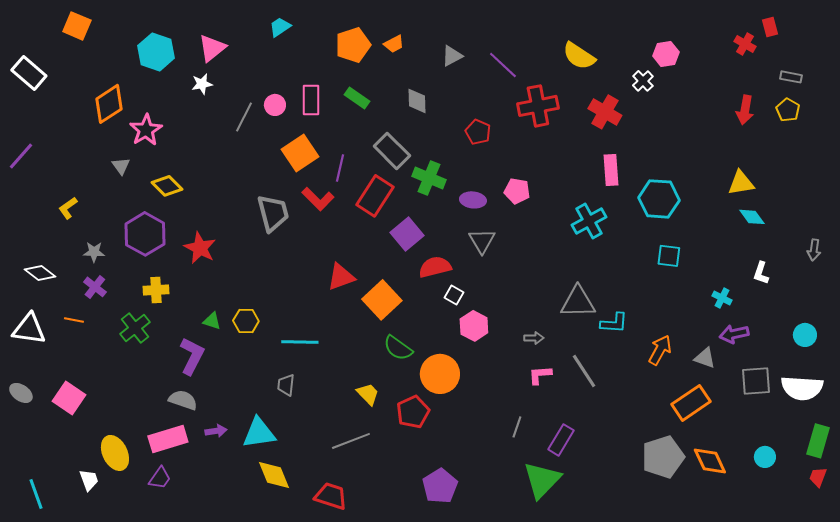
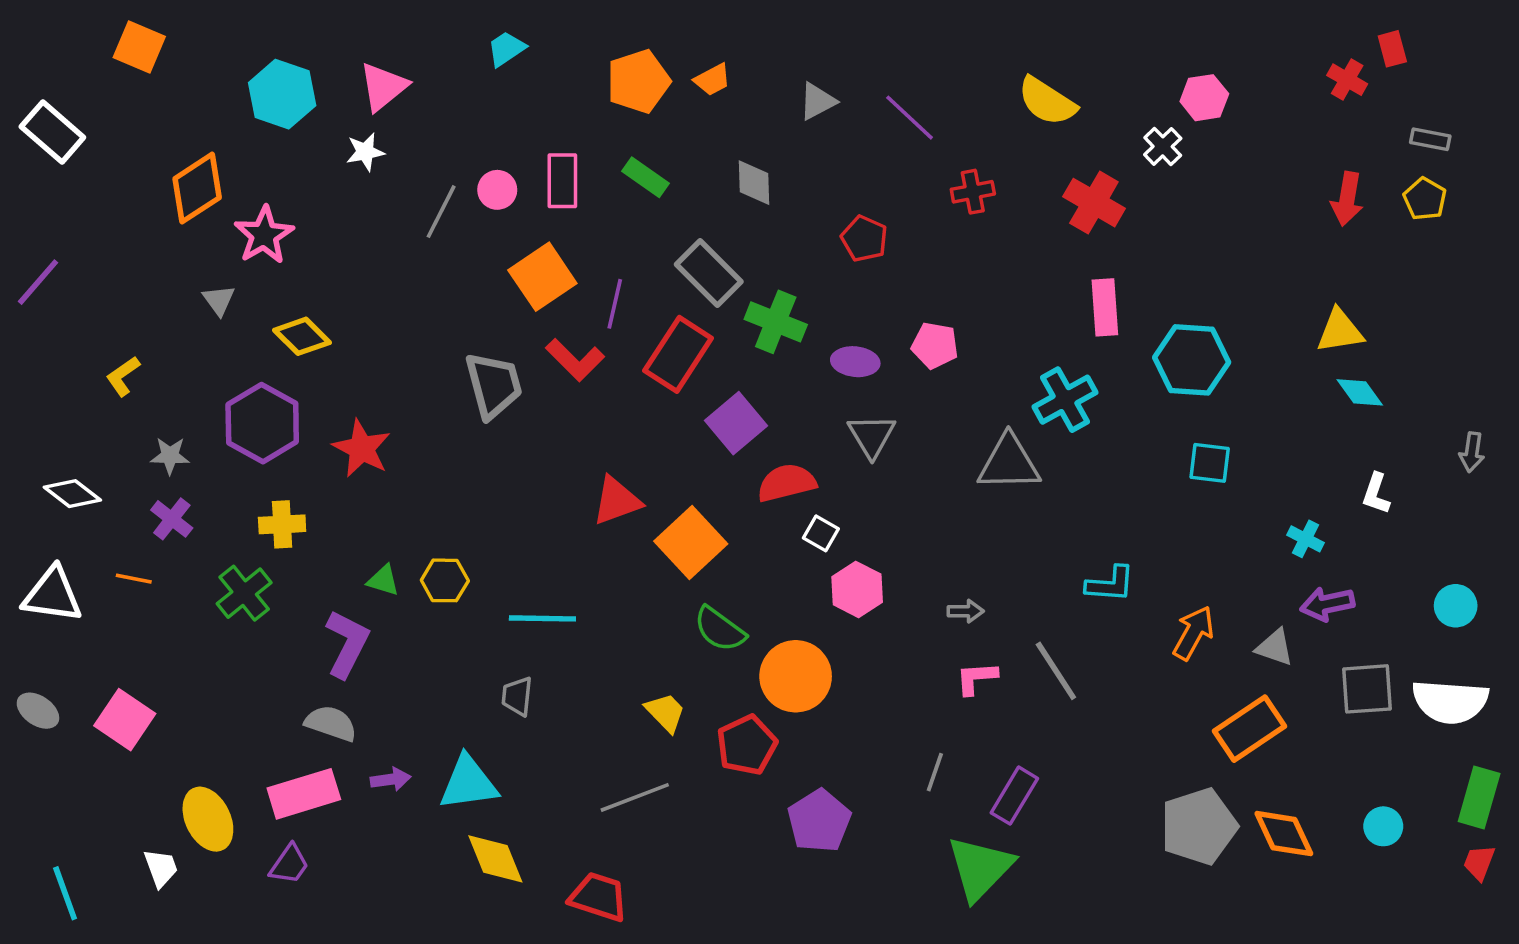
red cross: (538, 106) -> (973, 192), size x0.6
gray triangle: (578, 302) -> (1009, 463), moved
purple pentagon: (440, 486) -> (819, 821), moved

